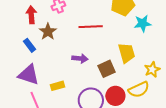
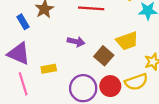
yellow trapezoid: (127, 53) -> (127, 41), turned 80
brown square: (107, 69) -> (104, 56), turned -30

